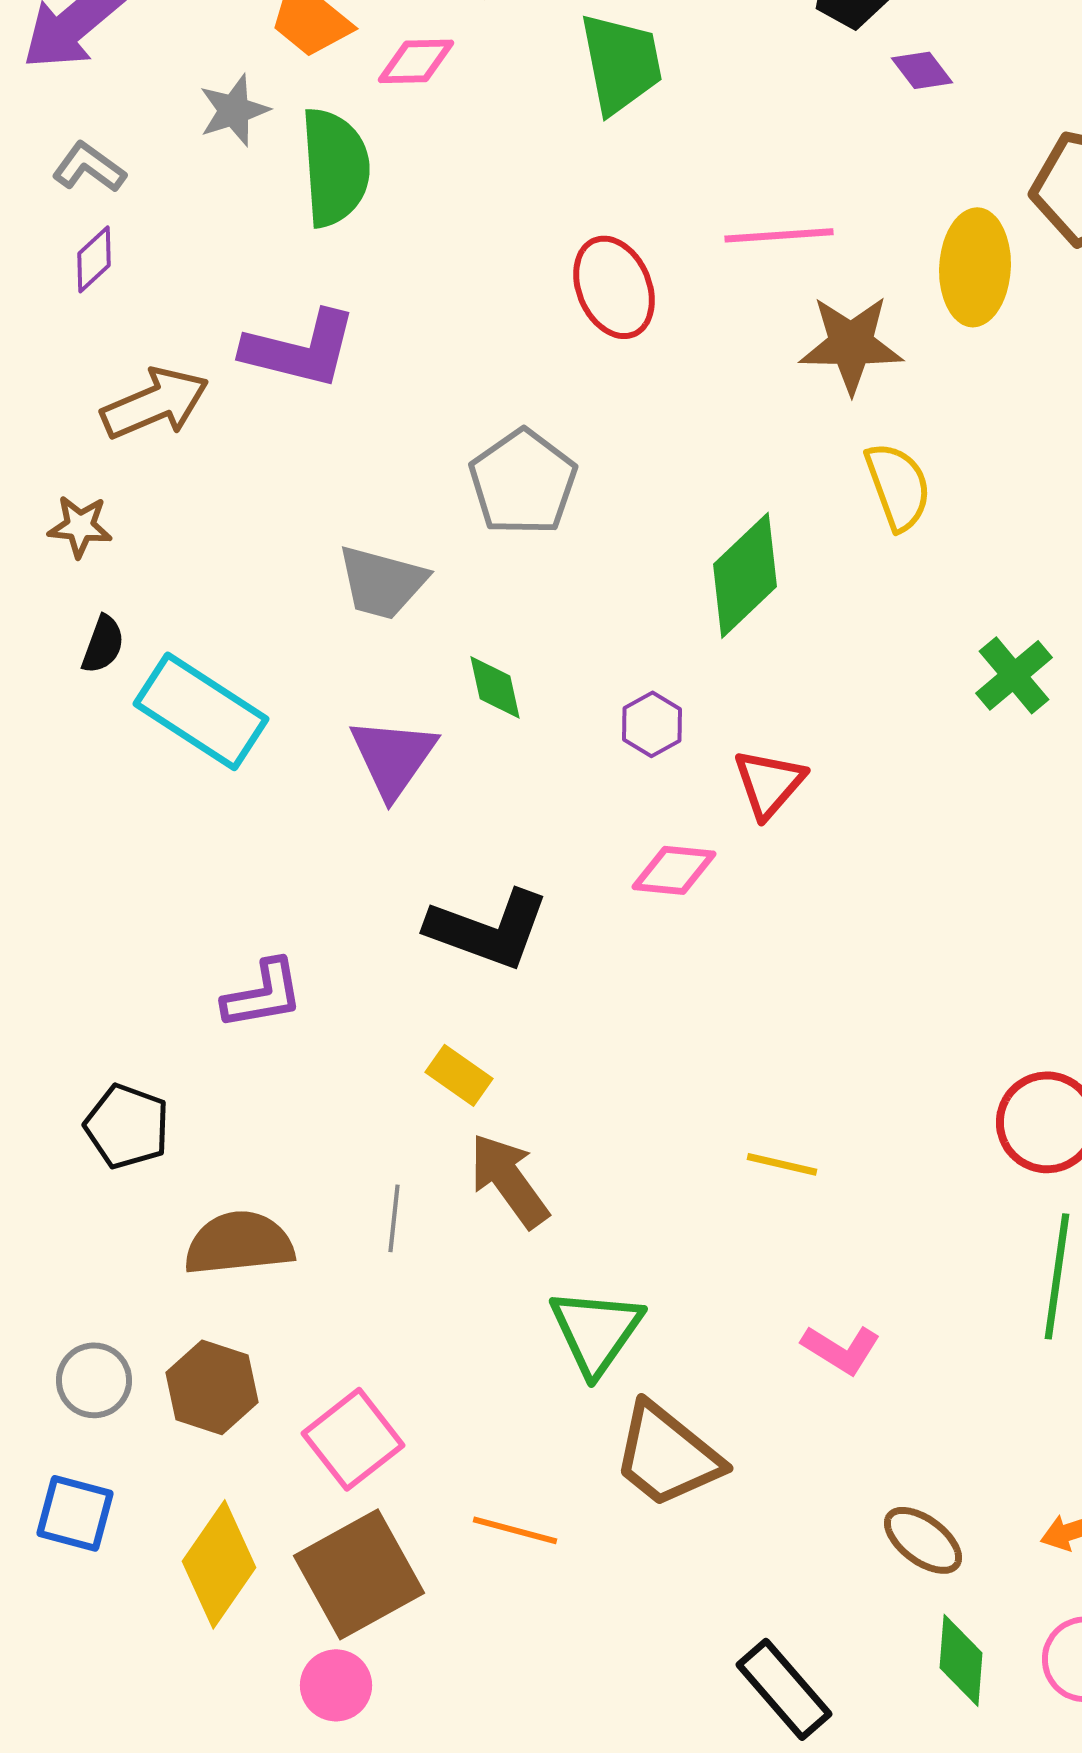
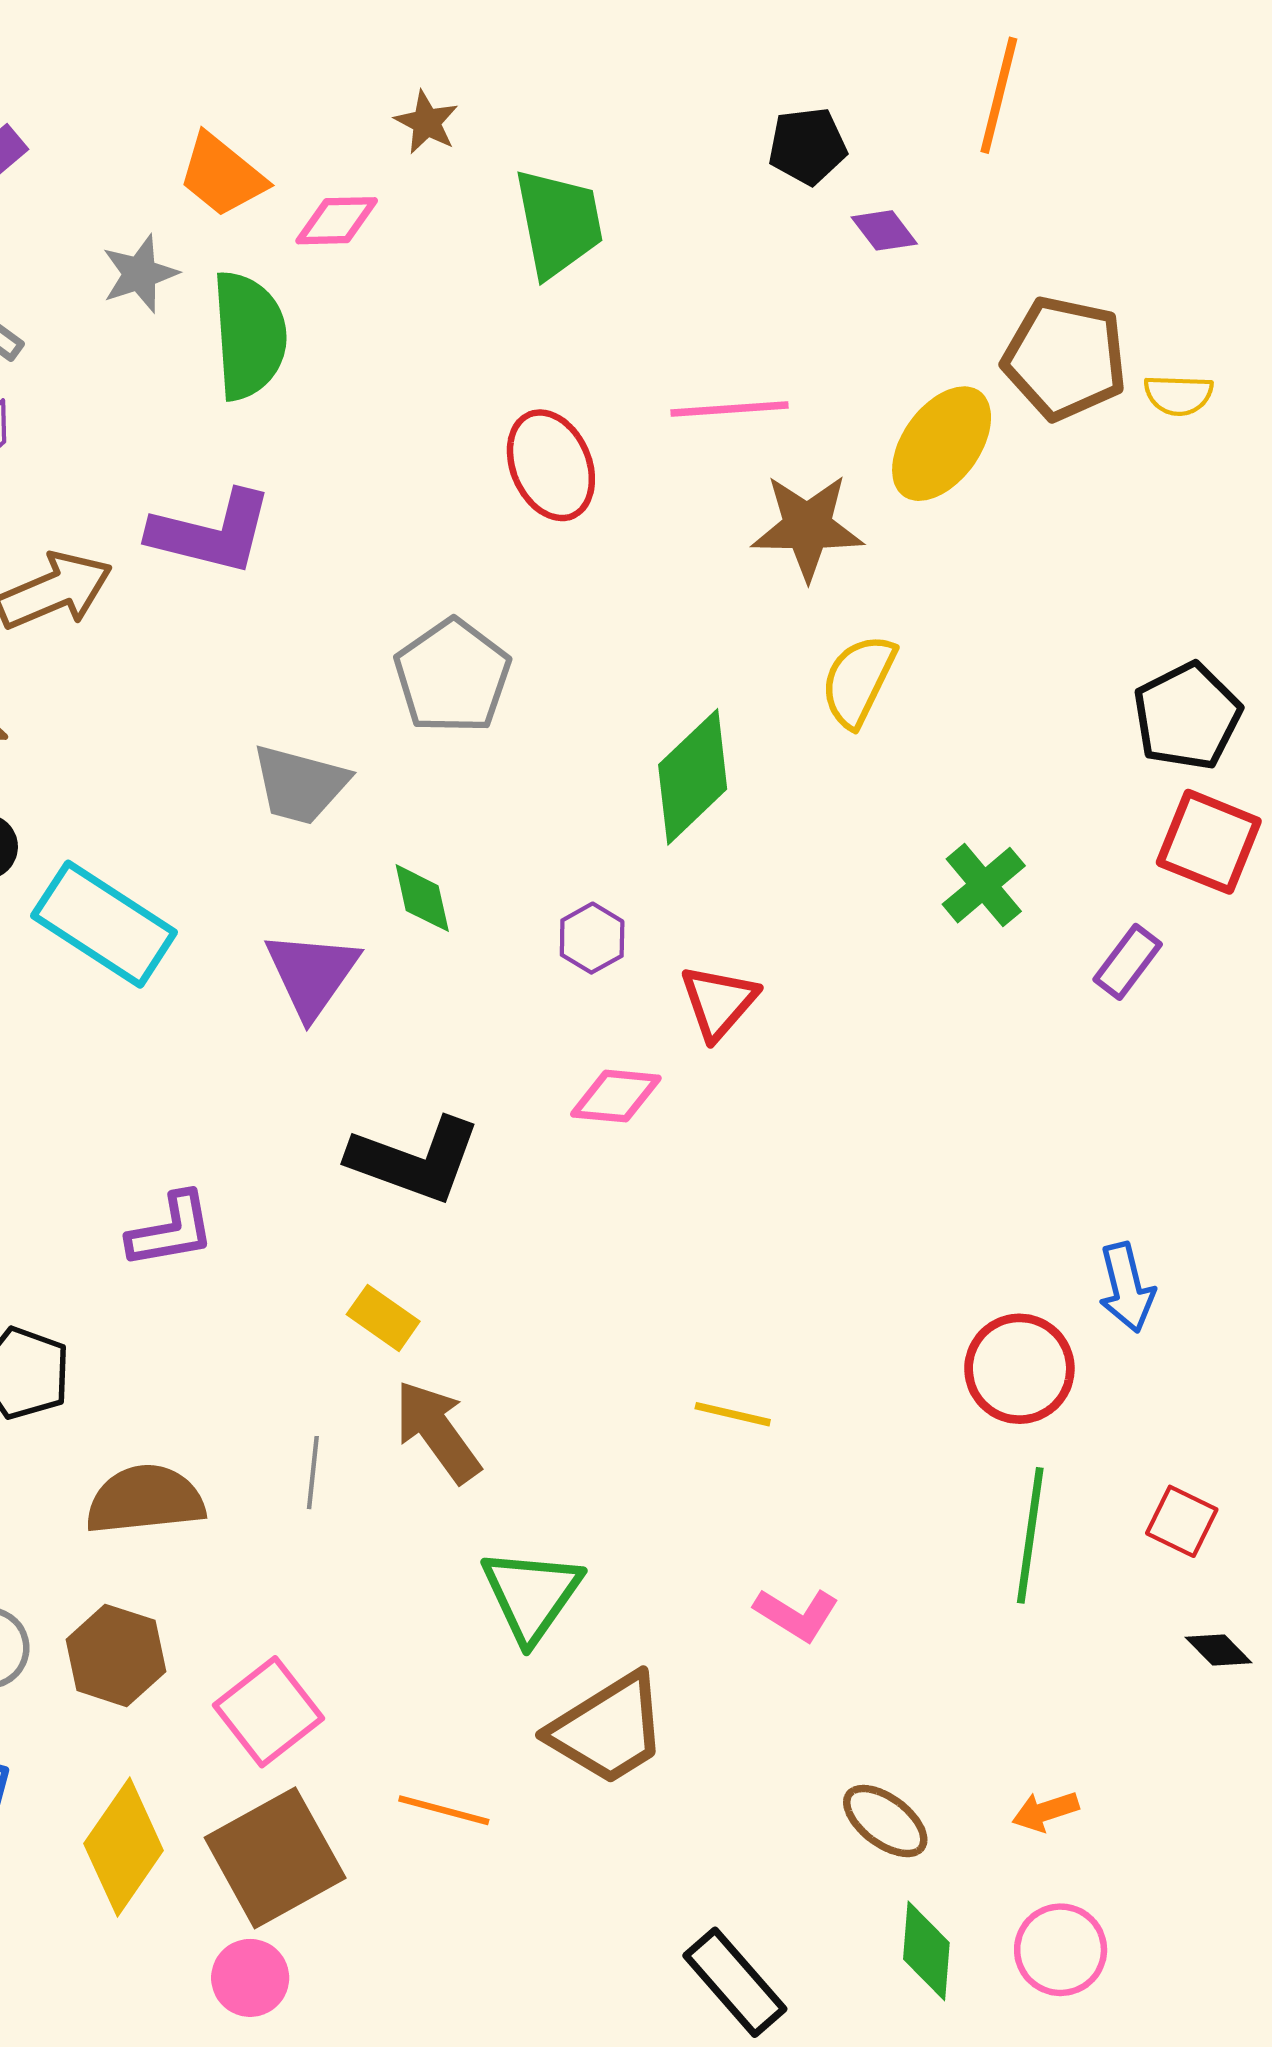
yellow ellipse: (975, 267) -> (942, 444), turned 33
yellow semicircle: (898, 486) -> (858, 681), turned -134
brown trapezoid: (667, 1455) -> (608, 1729), turned -71

